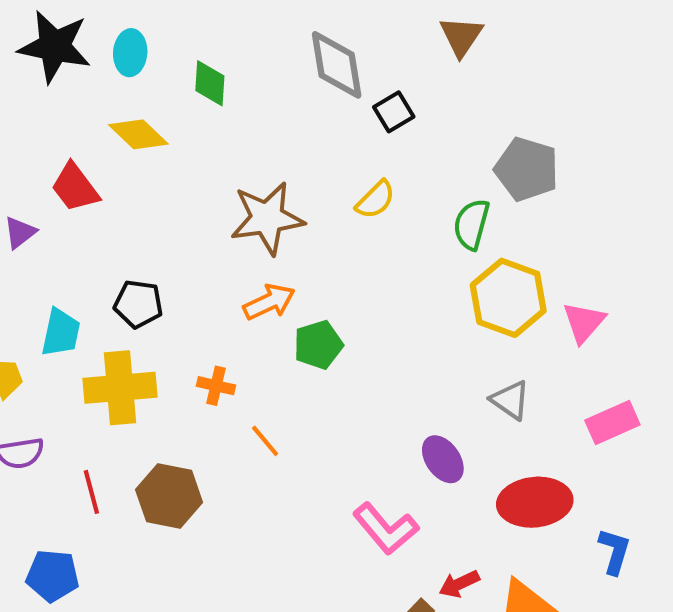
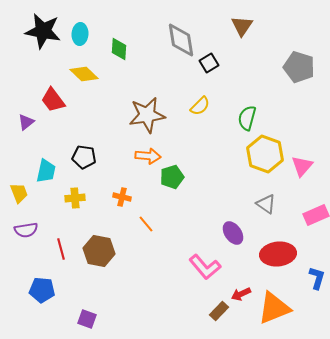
gray pentagon: (527, 169) -> (299, 67), moved
orange arrow: (269, 302) -> (148, 156), turned 30
yellow cross: (120, 388) -> (75, 198), size x0.6

